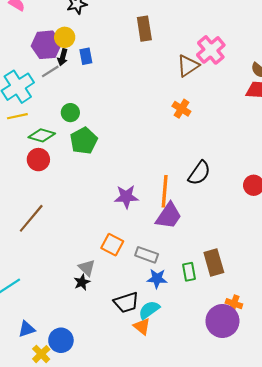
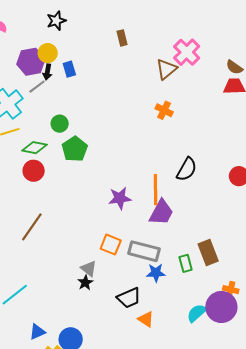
brown rectangle: (144, 29) -> (122, 38), size x0.7
gray rectangle: (147, 255) -> (144, 251), size x1.4
cyan semicircle: (149, 310) -> (197, 313), moved

